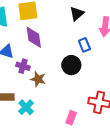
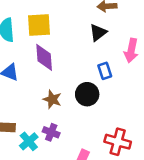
purple cross: (23, 66) -> (51, 132), moved
brown star: (38, 79) -> (52, 99), moved

